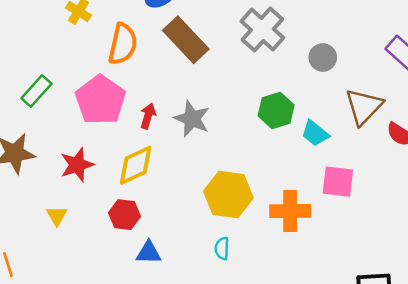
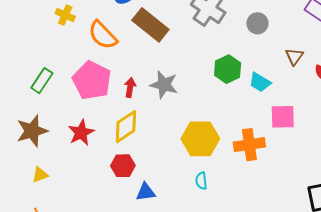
orange semicircle: (123, 44) -> (103, 35), turned 132
brown triangle: (364, 107) -> (294, 56), size x0.6
yellow triangle: (57, 216) -> (40, 175), moved, turned 48

